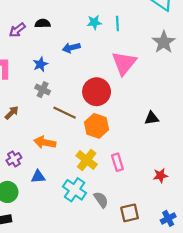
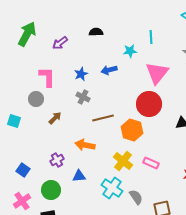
cyan star: (94, 22) -> (130, 51), moved
black semicircle: (43, 23) -> (96, 32), moved
blue arrow: (71, 48) -> (109, 70), moved
red circle: (97, 92) -> (149, 104), moved
brown line: (65, 113) -> (103, 118), turned -40
pink rectangle: (117, 162) -> (151, 163), turned -49

